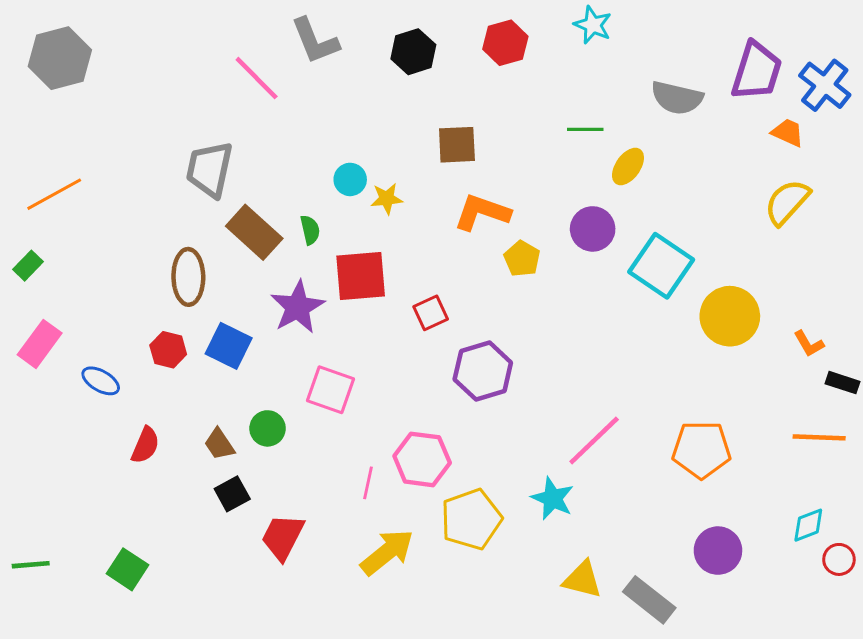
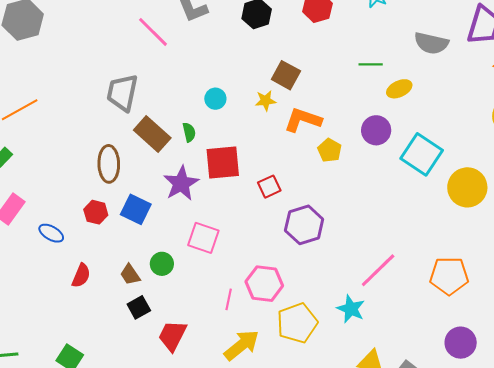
brown square: (457, 145) -> (286, 75), turned 32
yellow ellipse: (628, 167) -> (399, 89), turned 30
yellow star: (387, 199) -> (265, 101), moved

